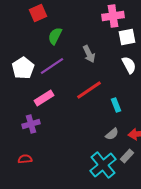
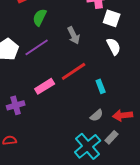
white square: (127, 37) -> (112, 18), turned 30
pink rectangle: (44, 98) -> (45, 86), moved

